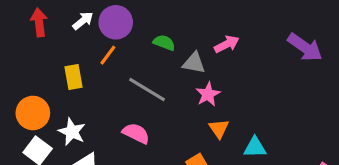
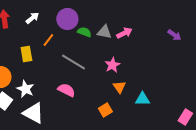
purple circle: (116, 22) -> (67, 19), moved
purple arrow: (305, 47) -> (174, 35), size x0.6
gray triangle: (194, 63) -> (104, 32), moved

